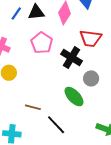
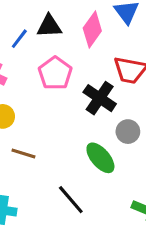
blue line: (16, 14) -> (19, 39), moved
brown line: (33, 107) -> (23, 153), moved

